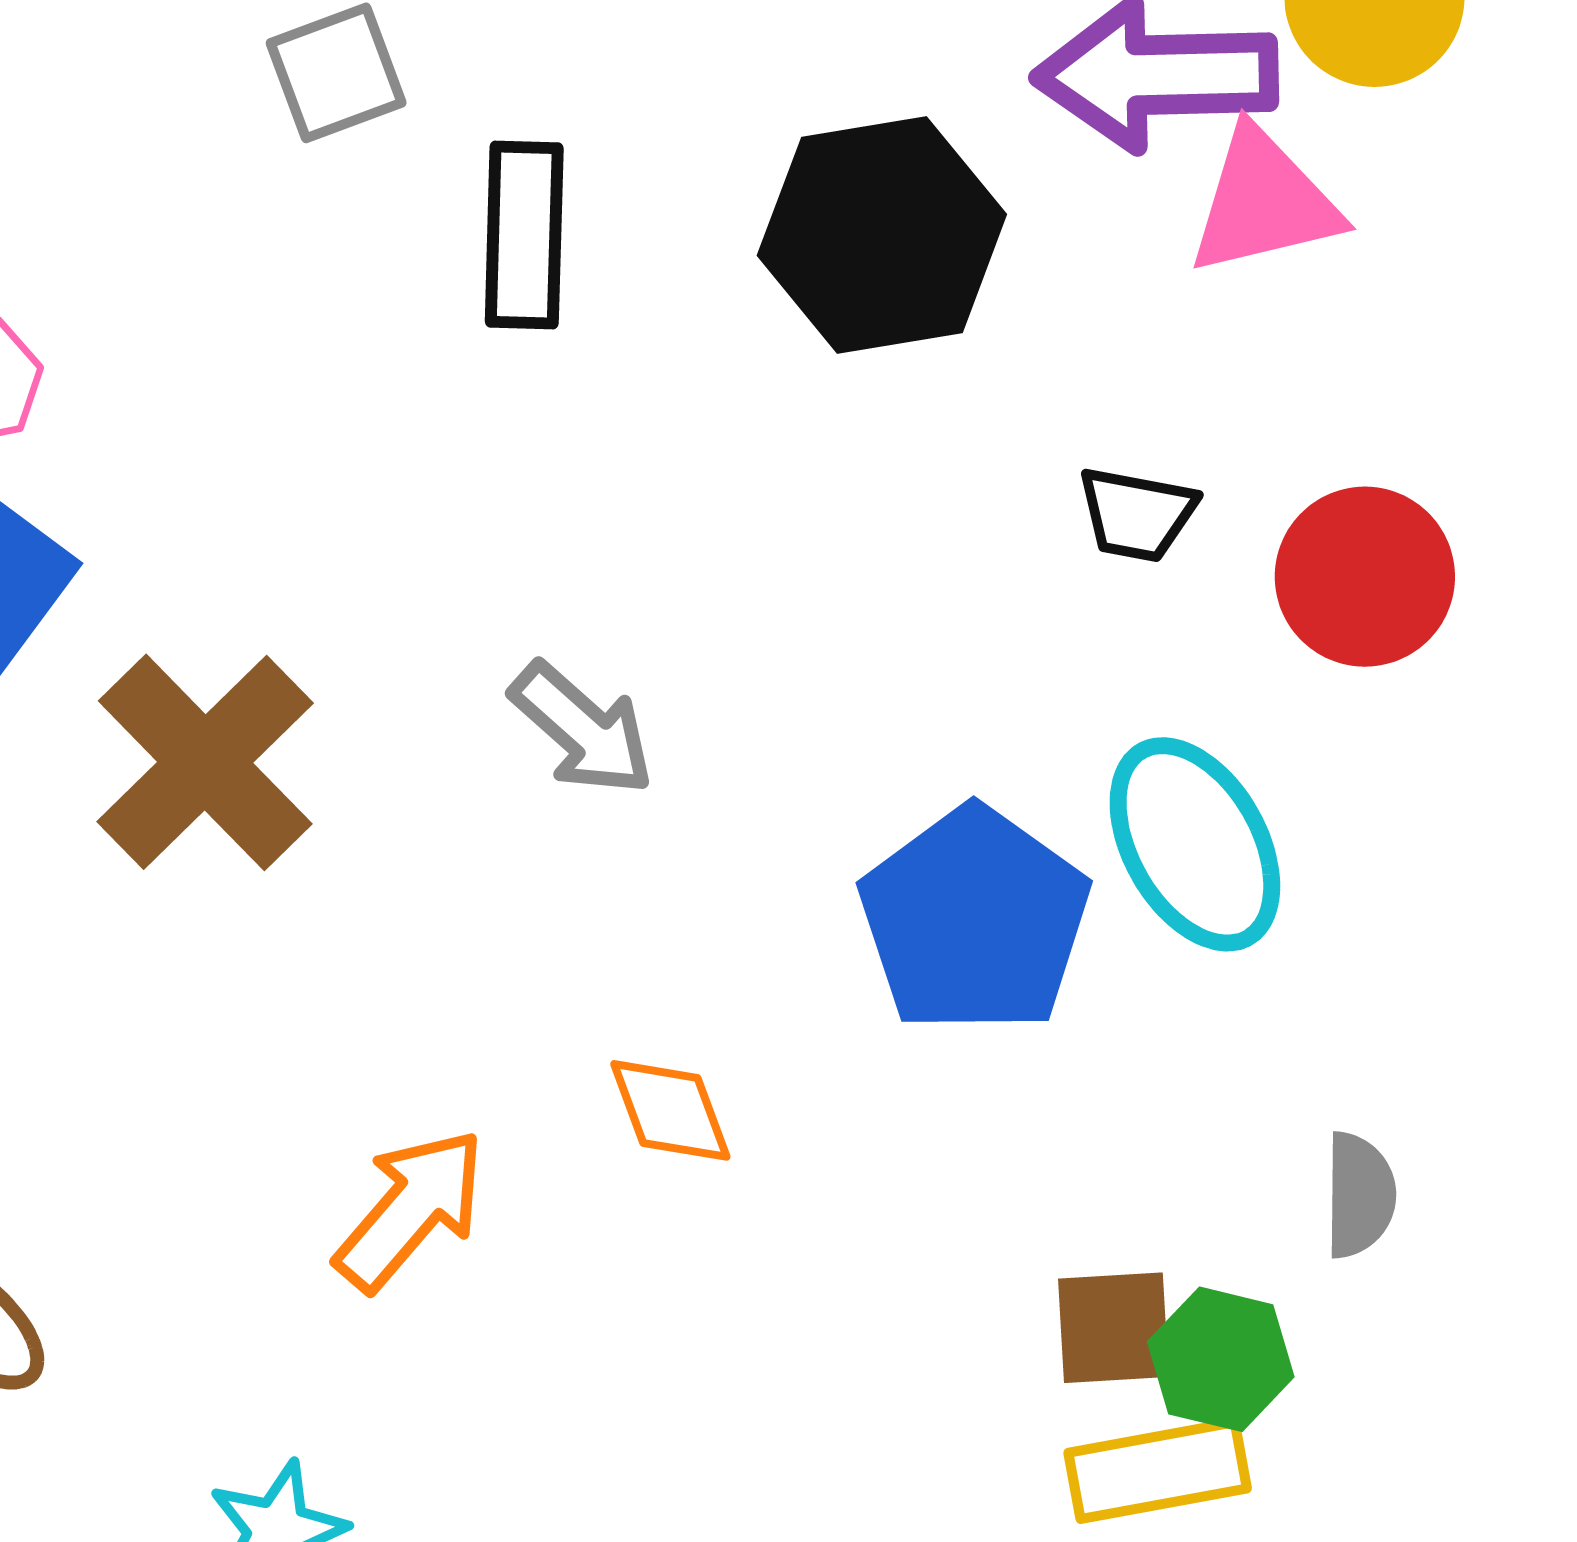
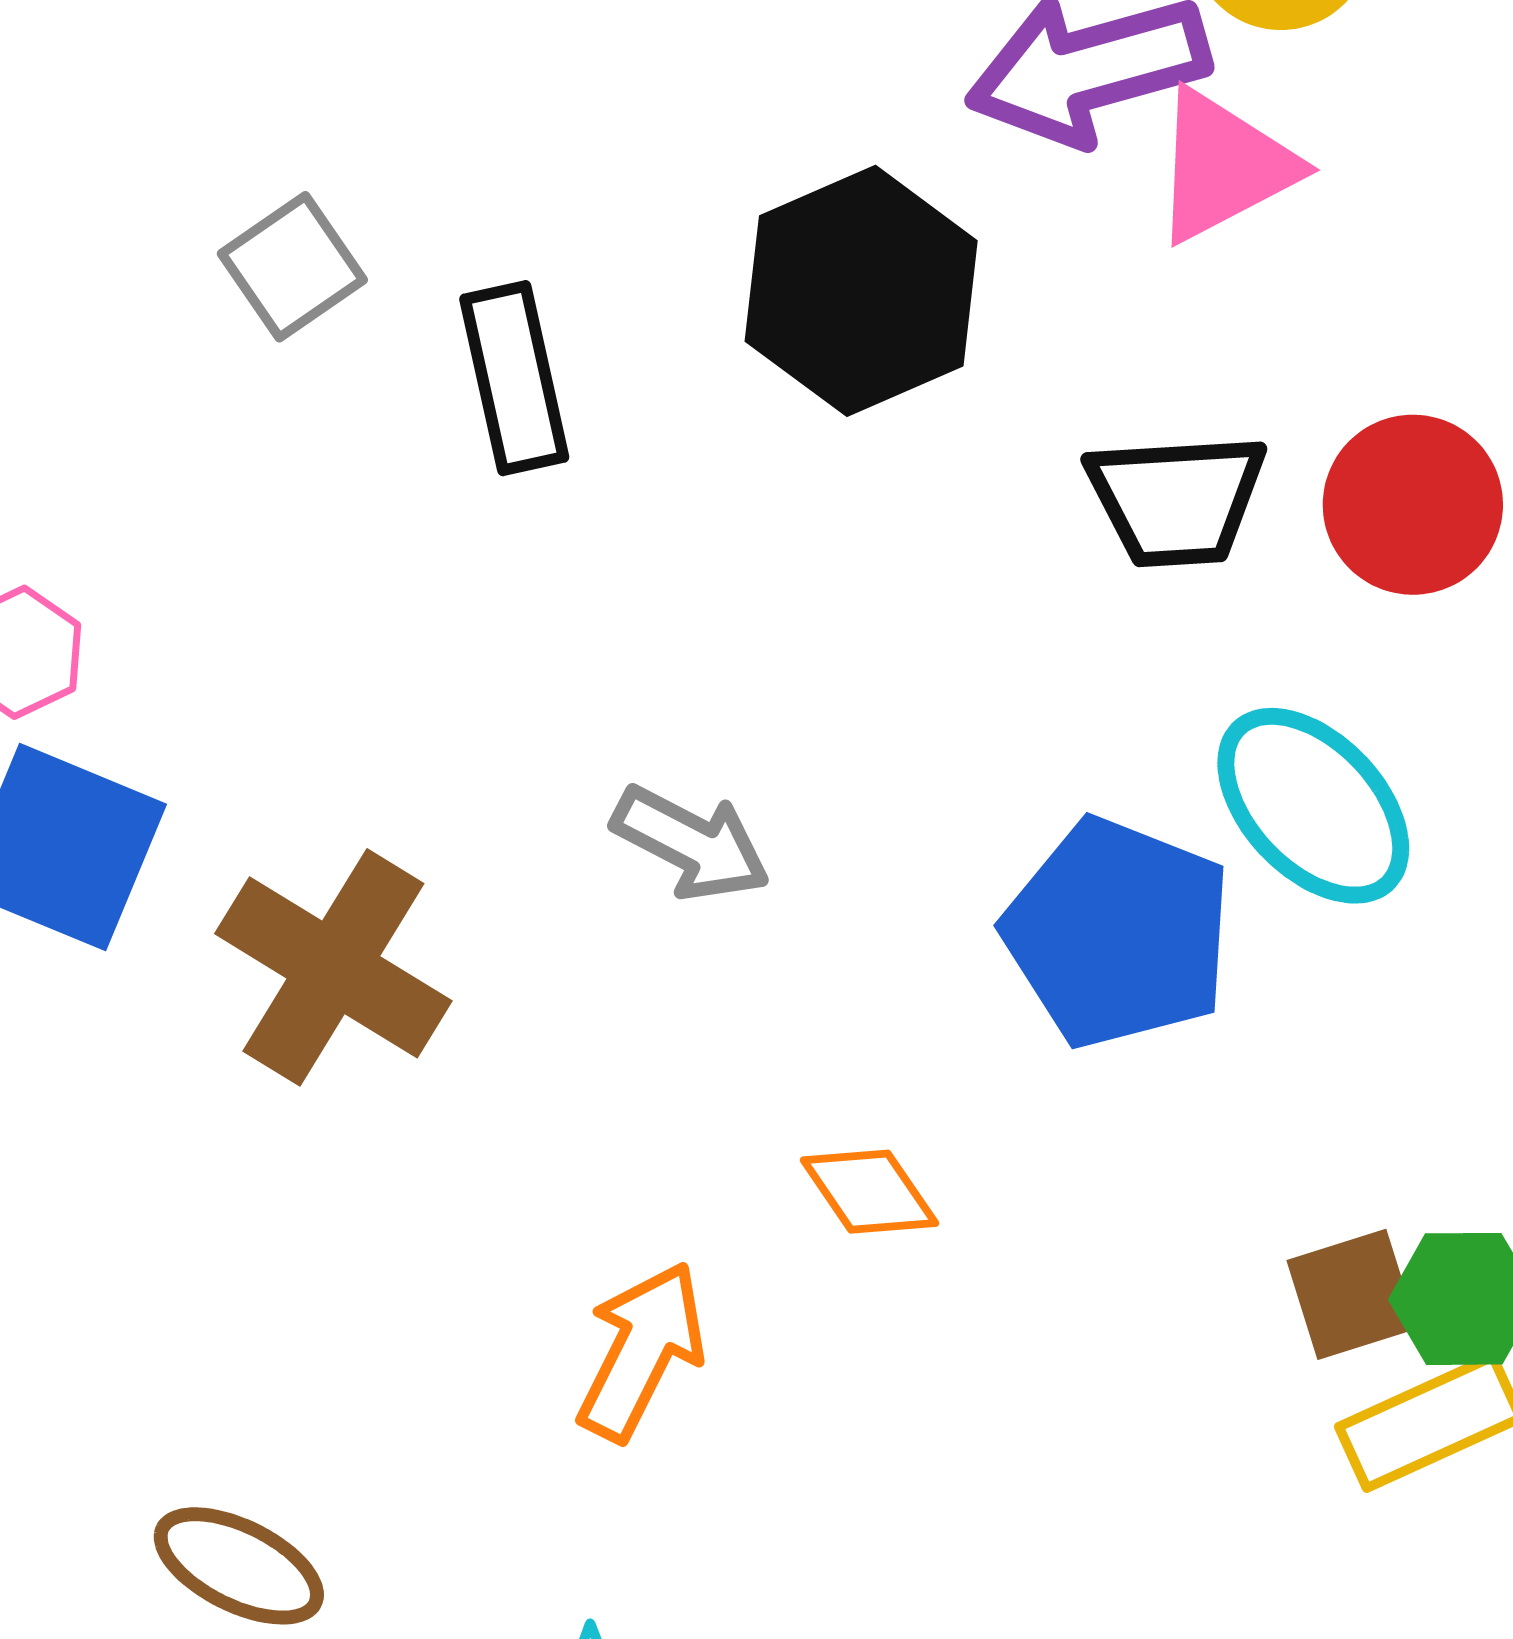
black trapezoid: (1137, 514) -> (1177, 500), size x1.5

